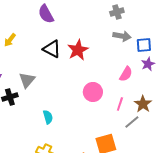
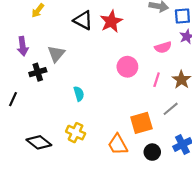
pink semicircle: (126, 74) -> (163, 47), turned 42
gray line: (132, 122) -> (171, 109), moved

